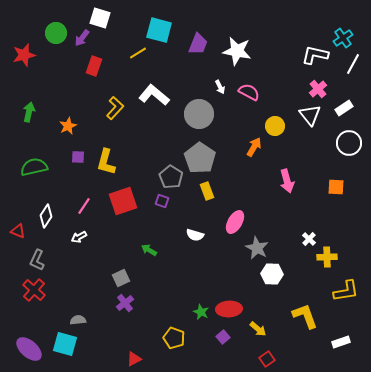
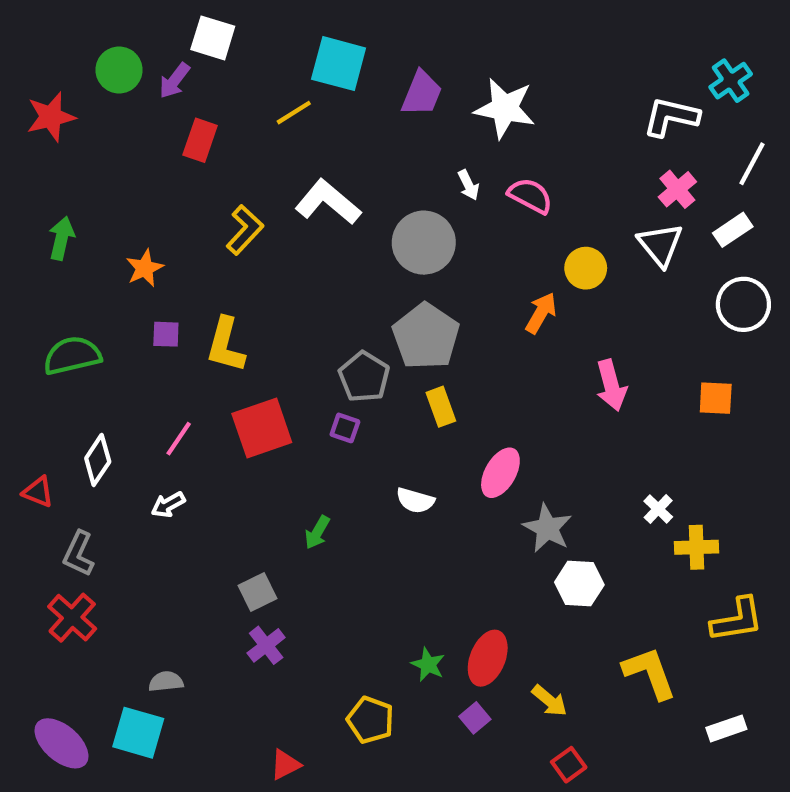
white line: (353, 64) -> (752, 164), moved
green arrow: (149, 250) -> (317, 532), turned -91
red ellipse: (229, 309) -> (488, 658), turned -65

